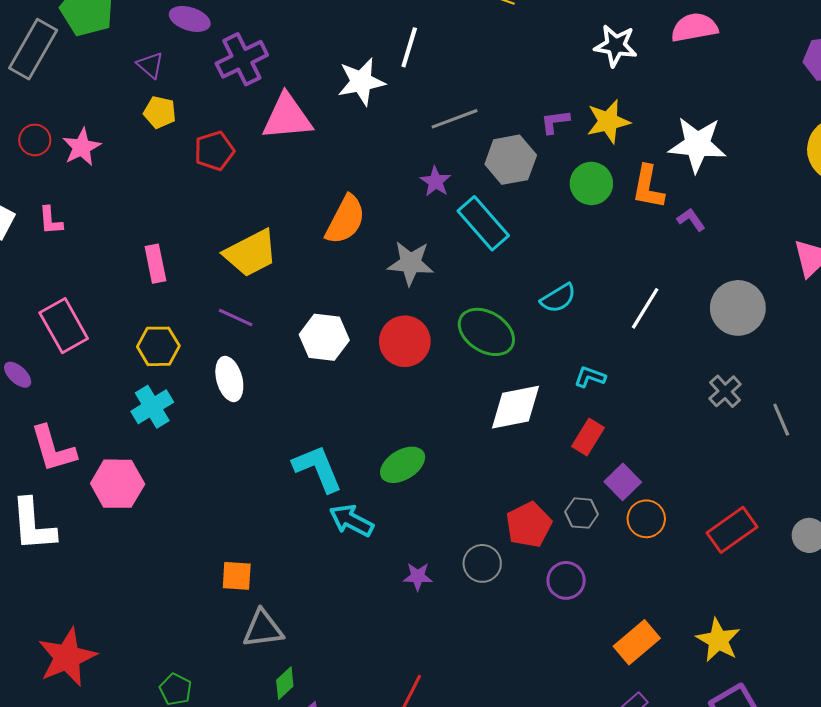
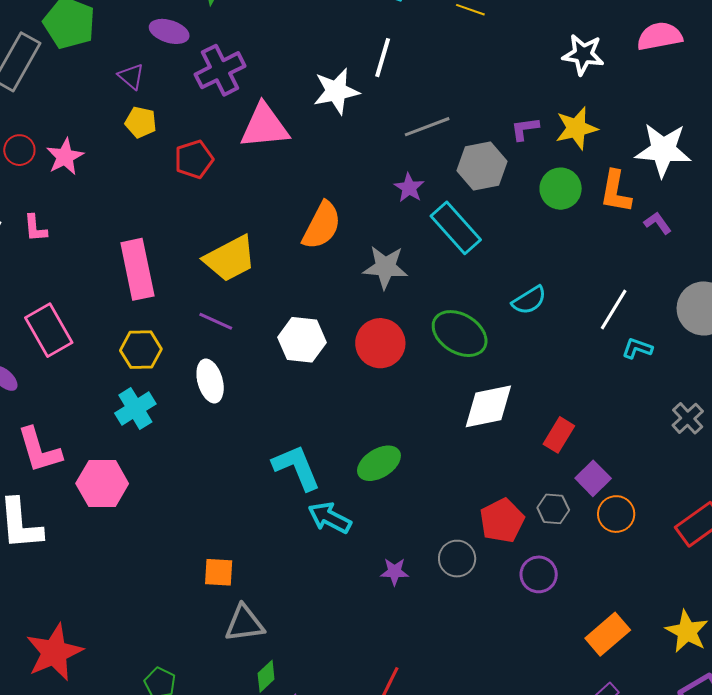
pink rectangle: (155, 264) -> (137, 269), size x1.6
cyan L-shape: (590, 377) -> (637, 348), moved
gray cross: (725, 391) -> (688, 418), moved

